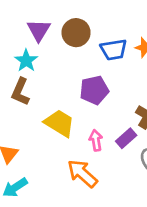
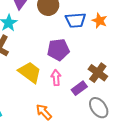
pink arrow: (96, 140) -> (56, 78), moved
orange arrow: (82, 174) -> (44, 112), size x0.7

